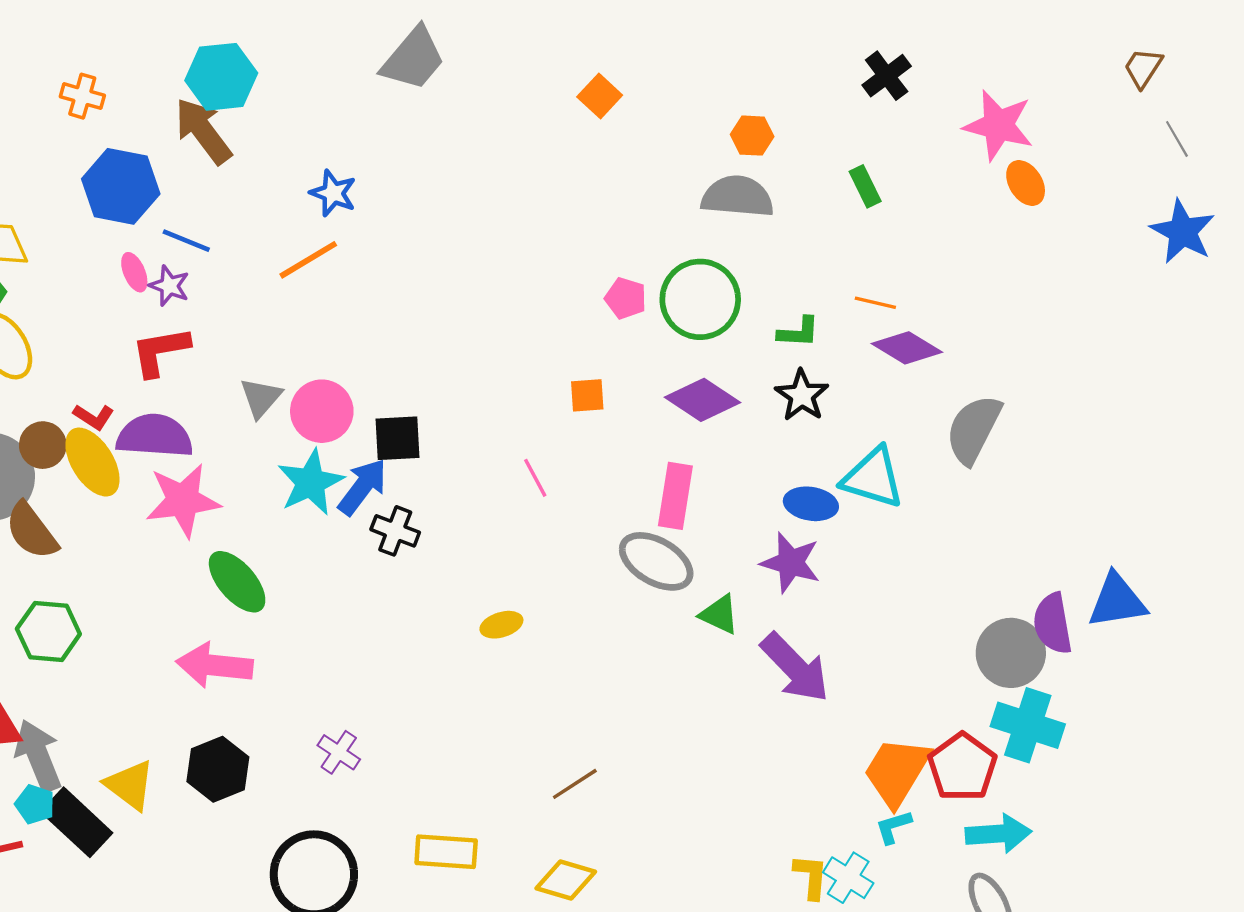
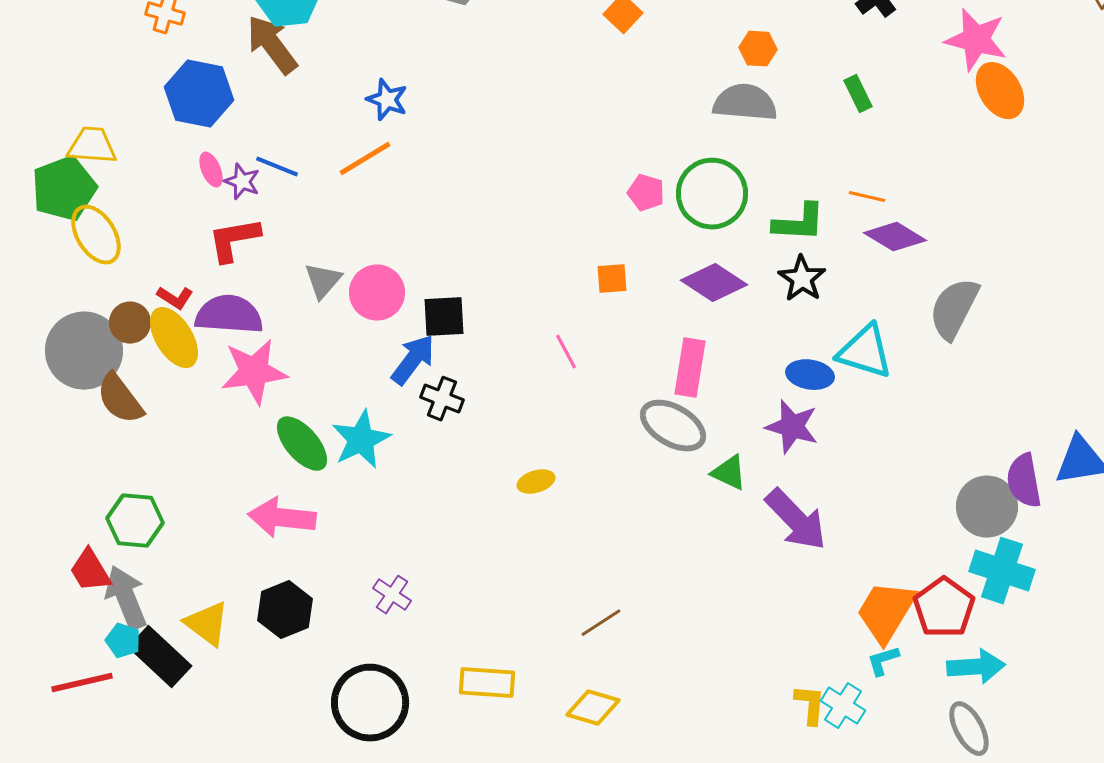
orange ellipse: (1026, 183) -> (1000, 91), size x1.4
blue line: (186, 241) -> (277, 167), moved
green L-shape: (798, 332) -> (799, 223), size x1.4
cyan star: (311, 482) -> (361, 440), moved
green hexagon: (48, 631) -> (135, 521), moved

